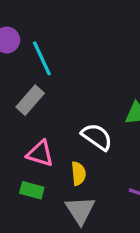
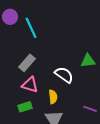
gray rectangle: (30, 100) -> (27, 63), moved
green rectangle: (32, 190) -> (25, 107), turned -32

